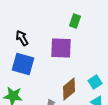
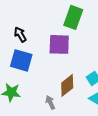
green rectangle: (75, 21) -> (73, 17), size x1.6

